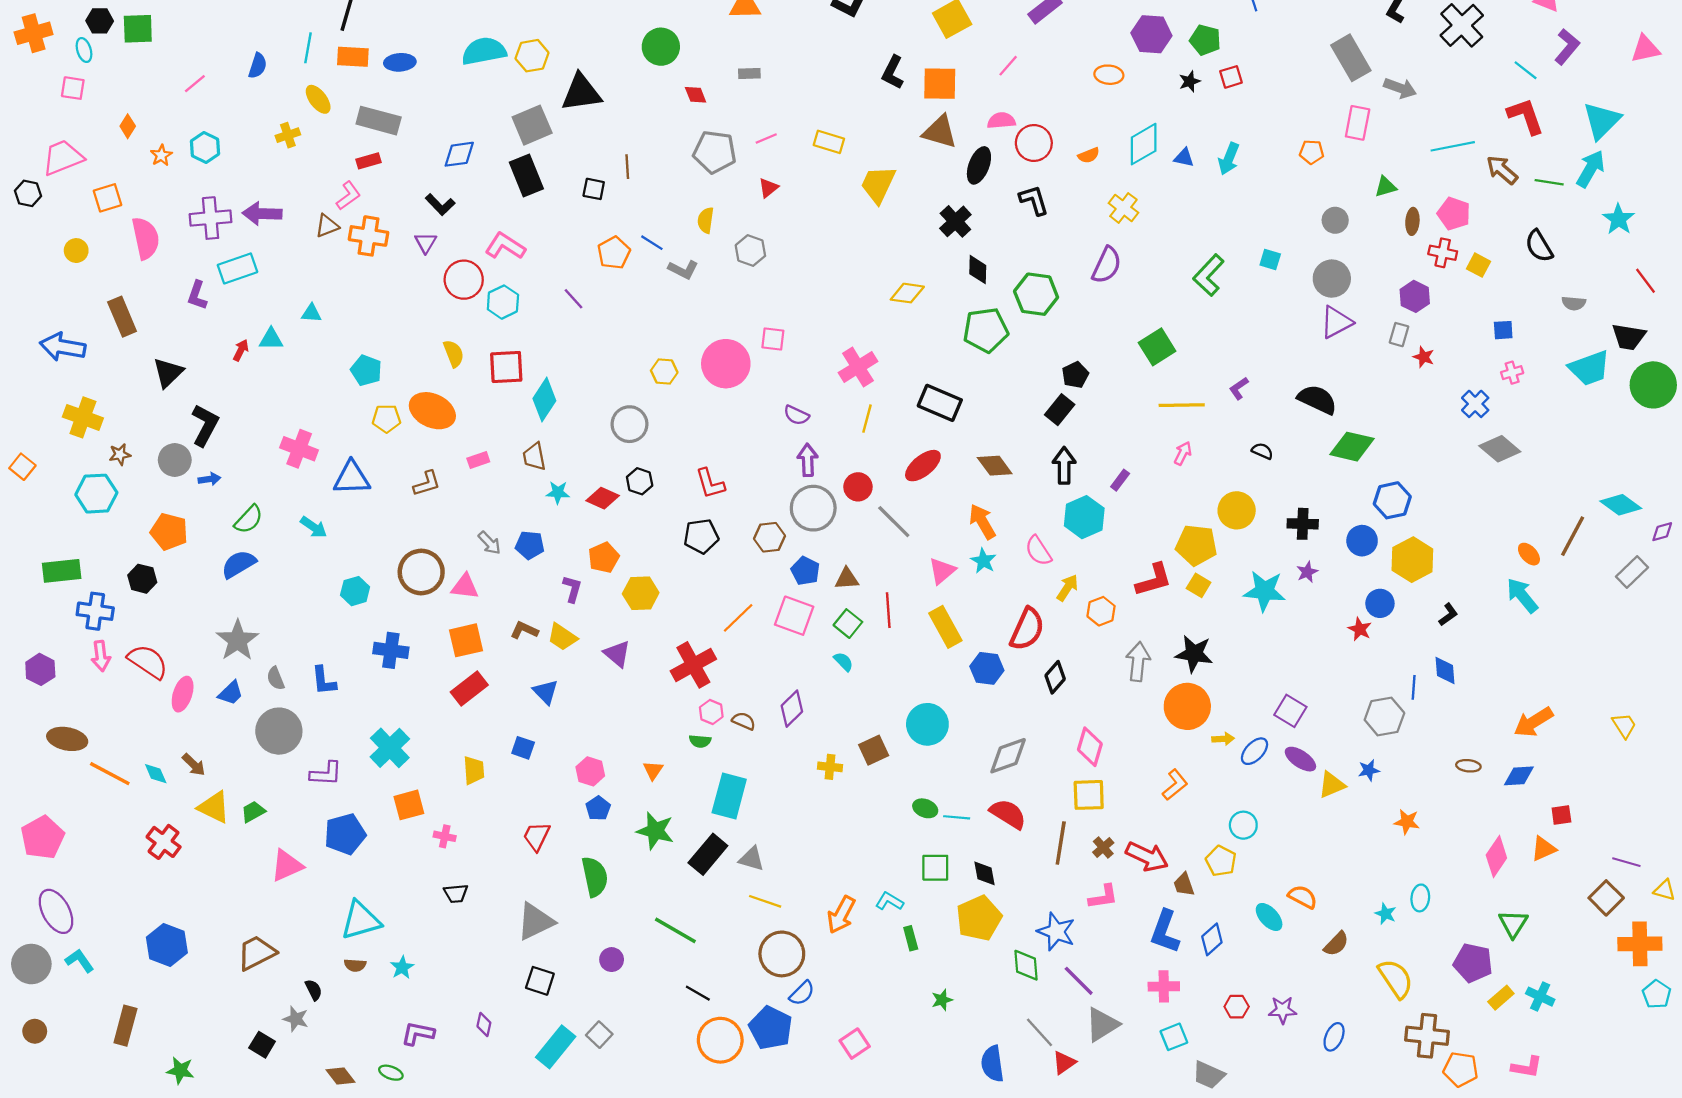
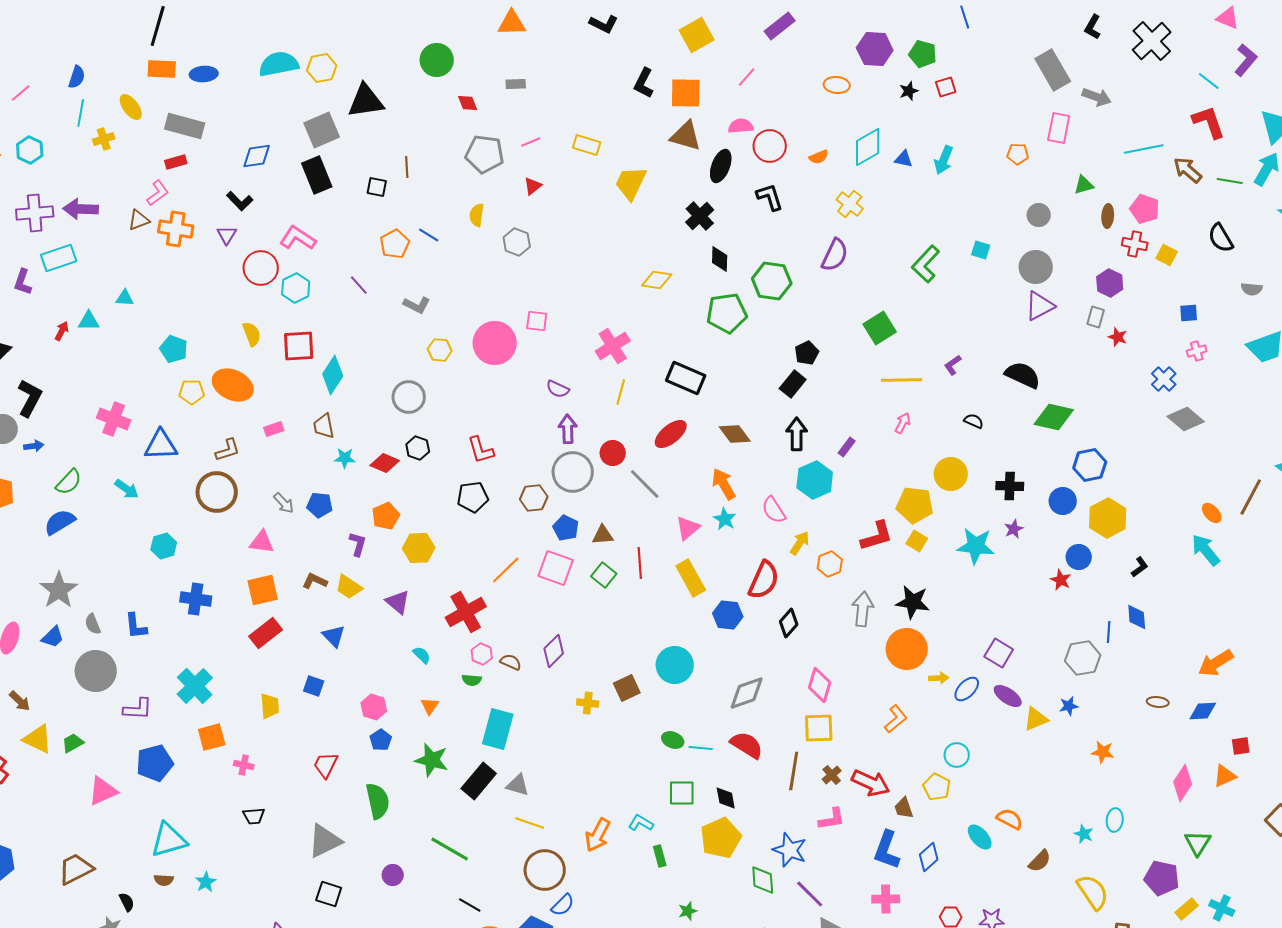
cyan line: (308, 48) -> (81, 113), moved
gray L-shape: (683, 270) -> (417, 305), moved
brown circle: (421, 572) -> (217, 492), moved
cyan semicircle: (843, 662) -> (422, 655), moved

